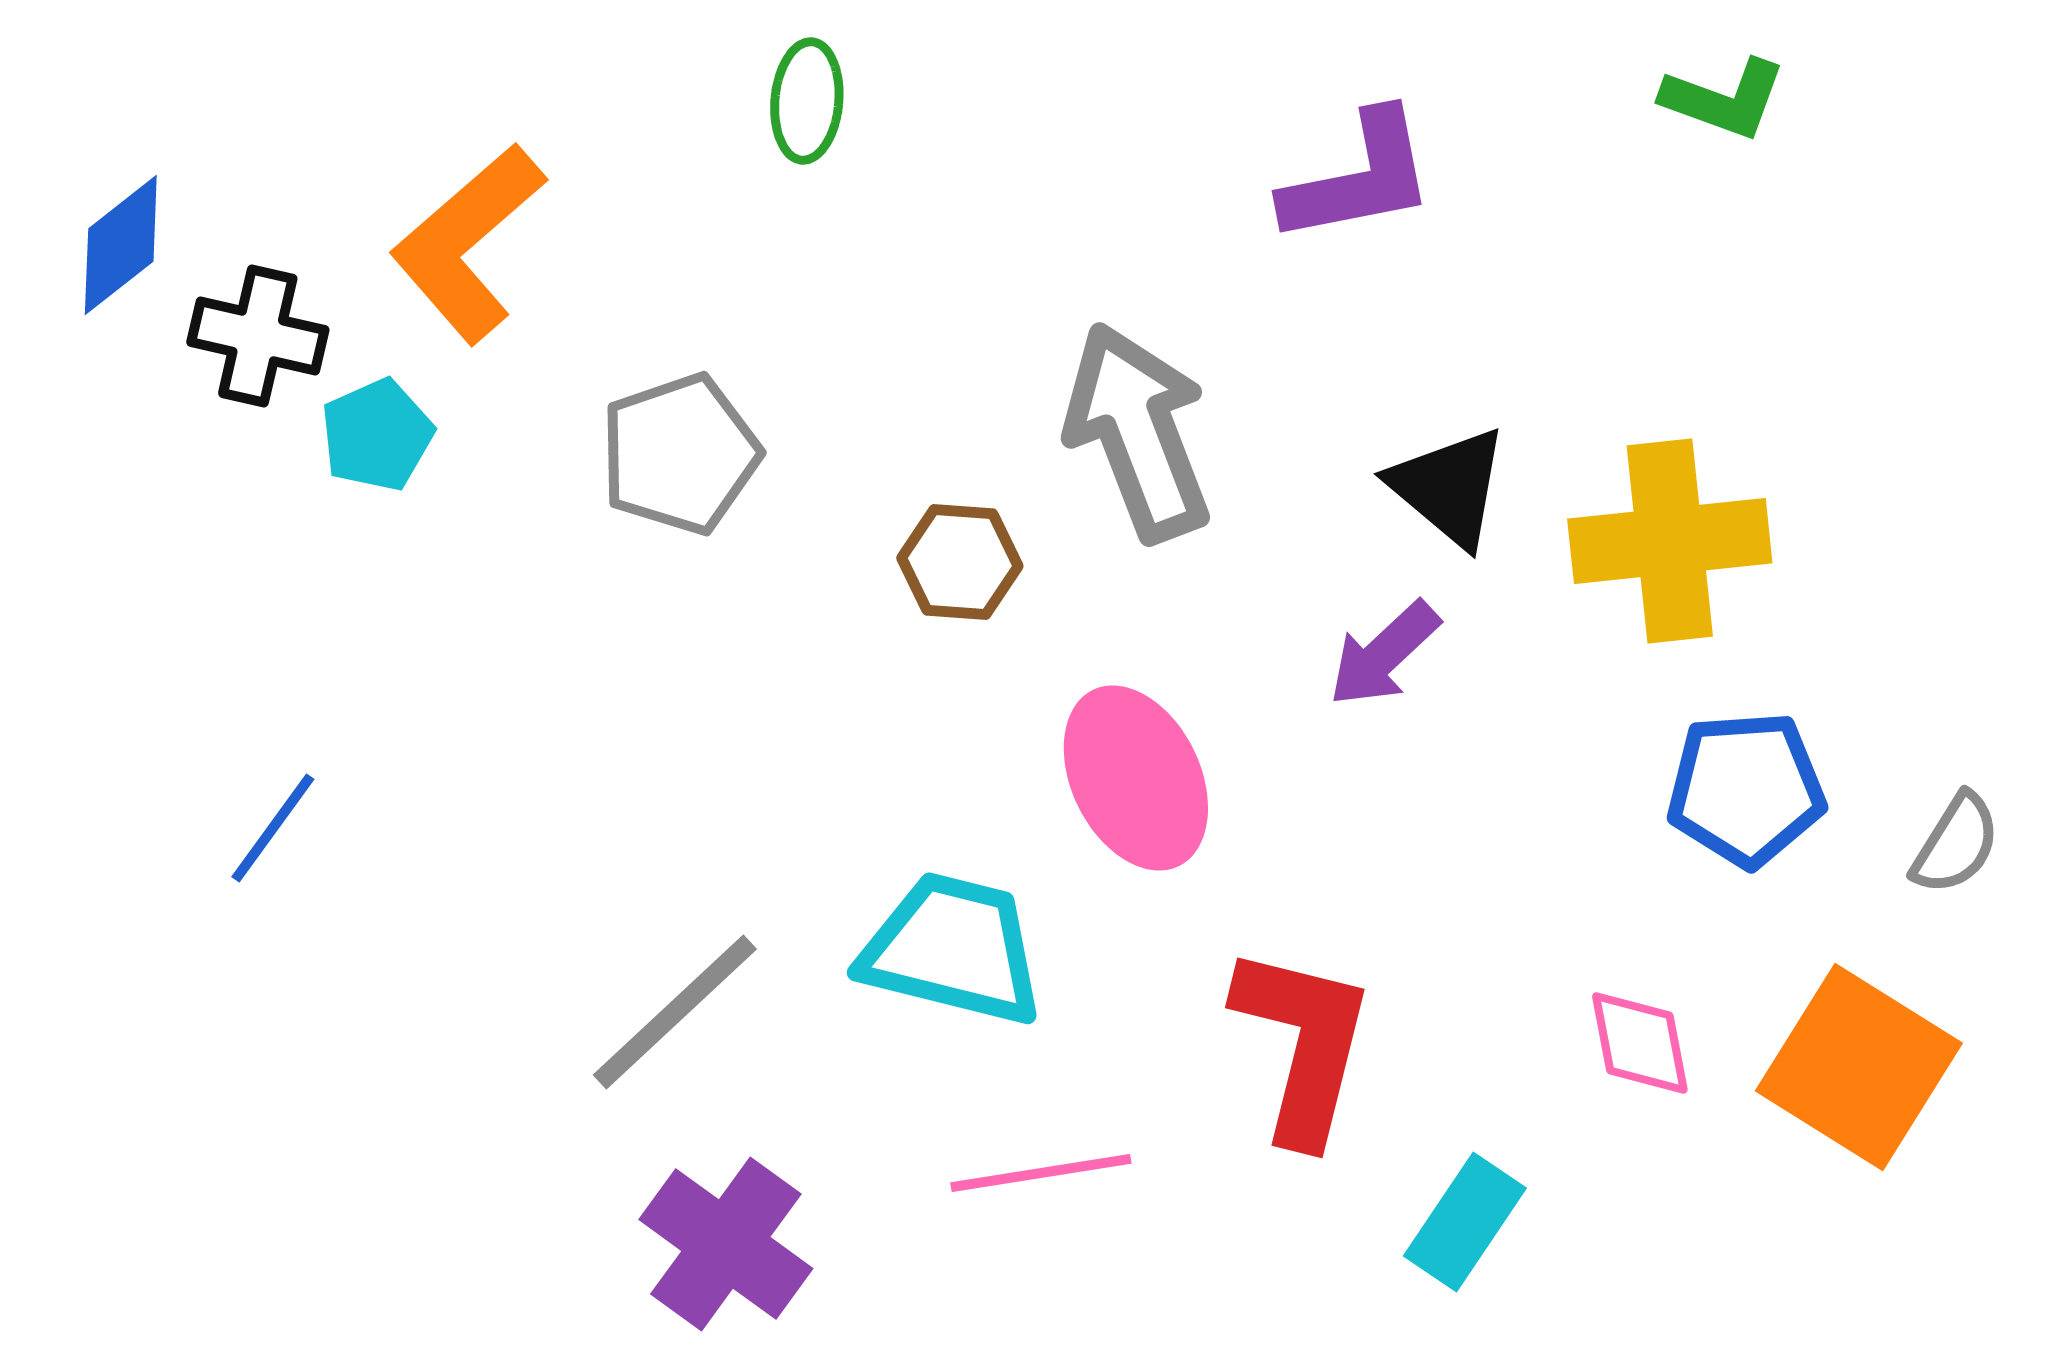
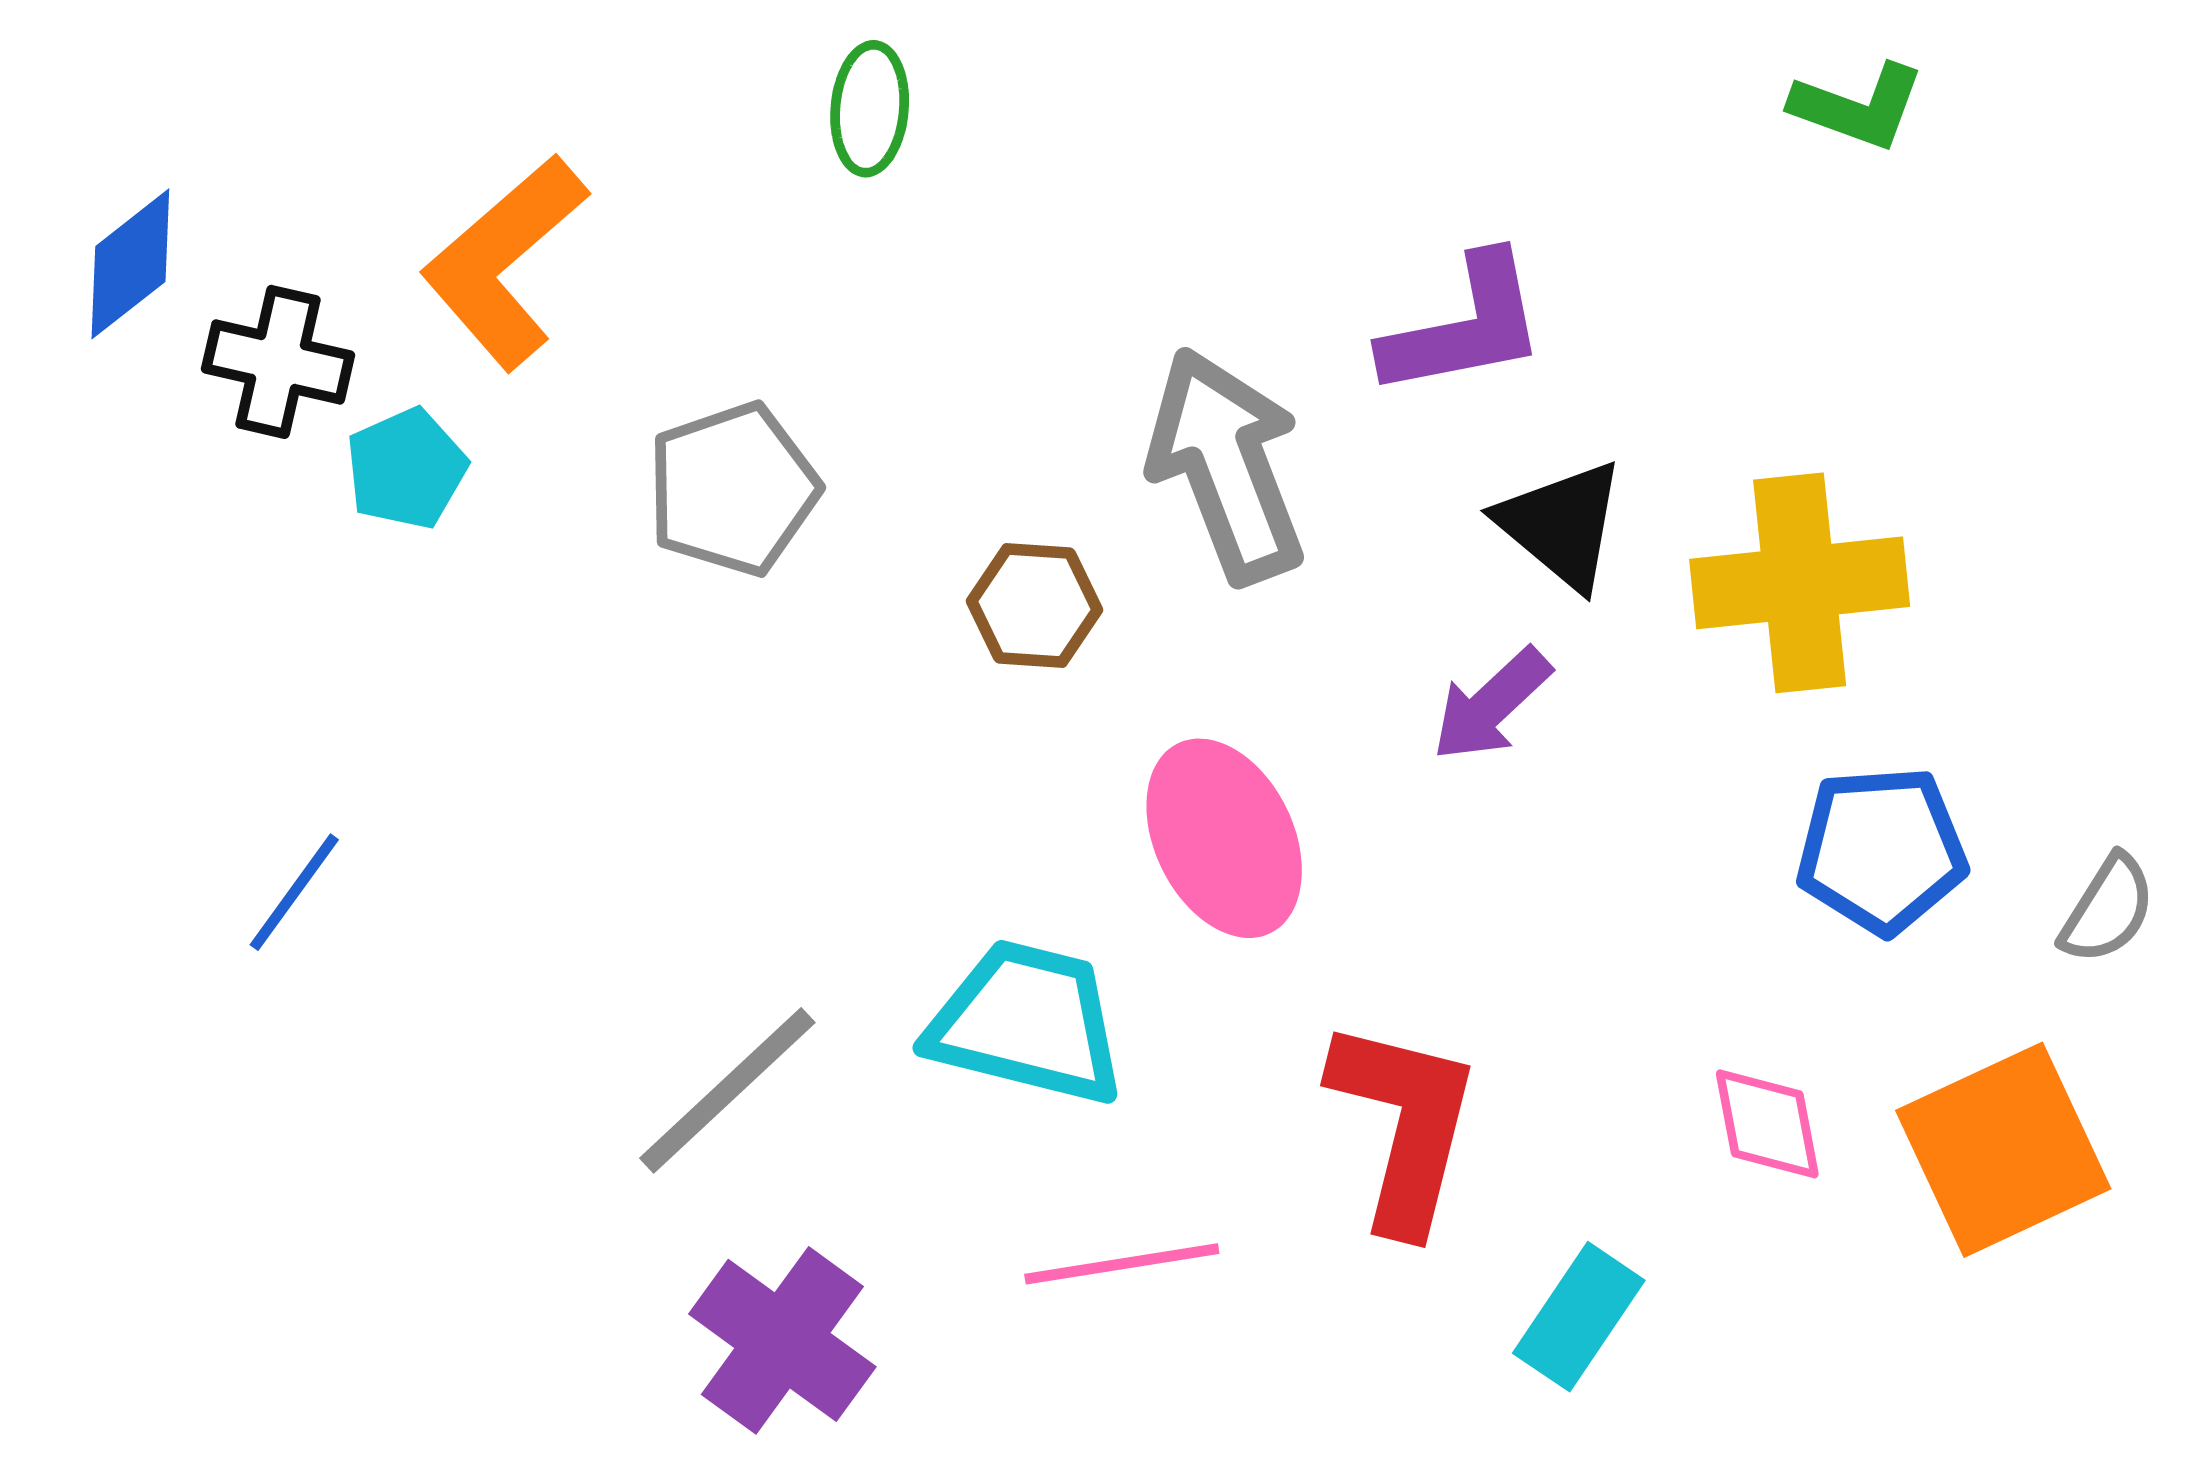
purple L-shape: (1359, 178) -> (1464, 326), moved
orange square: (1859, 1067) -> (2003, 1150), turned 33

